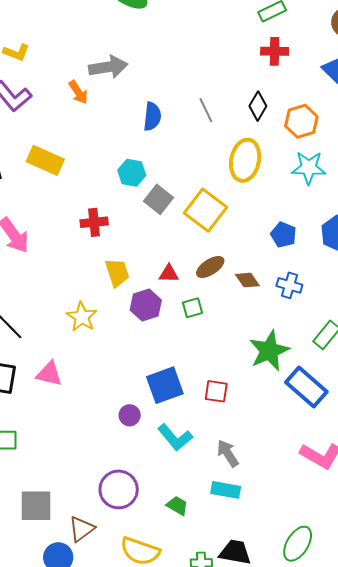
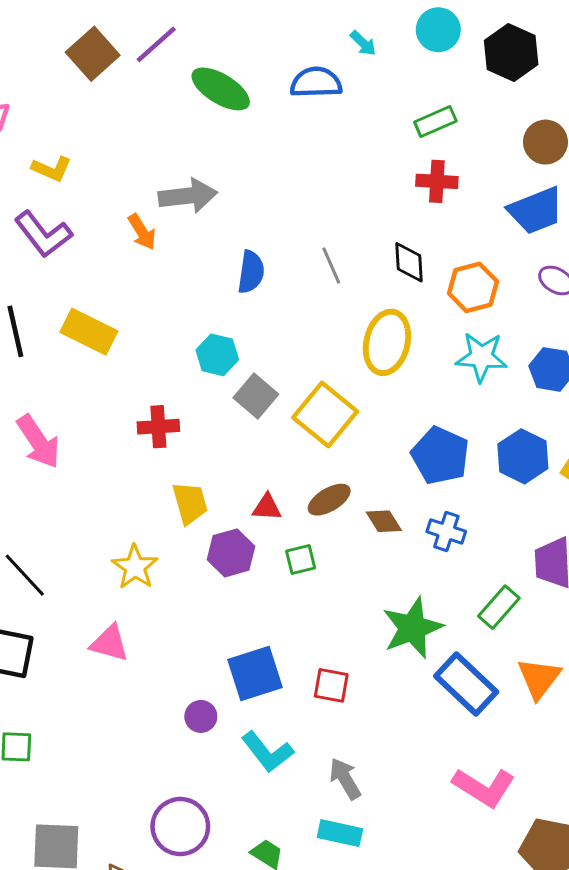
black diamond: (258, 106) -> (409, 262), turned -36
blue pentagon: (284, 235) -> (440, 456), size x1.5
pink triangle: (49, 374) -> (109, 643), moved

